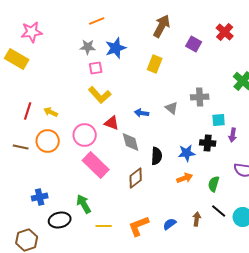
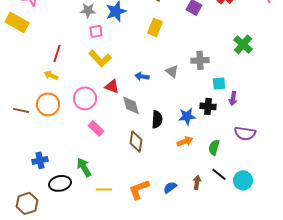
red line: (28, 111) -> (57, 53), moved
pink rectangle: (96, 165) -> (96, 128), size x0.6
brown diamond: (136, 178) -> (136, 141), turned -45

